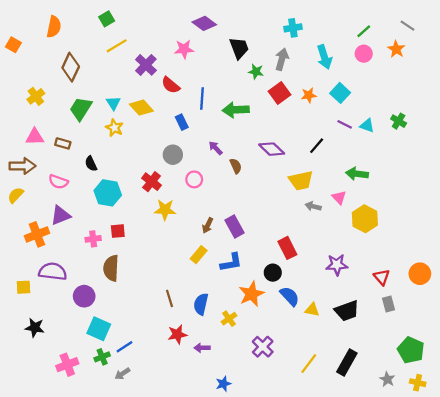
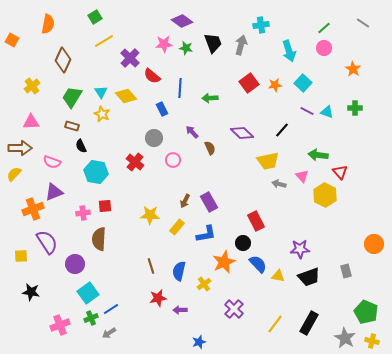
orange star: (396, 49) -> (353, 69), moved
gray arrow: (282, 59) -> (241, 45), moved
green star: (256, 72) -> (186, 48), moved
green arrow: (236, 110) -> (210, 98), size x0.7
green cross: (399, 121) -> (355, 108), turned -32
brown rectangle: (63, 143) -> (72, 126), moved
yellow star: (165, 210) -> (150, 215), moved
purple star: (337, 265) -> (300, 249), moved
purple semicircle: (53, 271) -> (47, 242), turned 50
red triangle: (382, 277) -> (340, 172), moved
cyan square: (99, 329) -> (88, 293), turned 30
gray star: (387, 379) -> (345, 338), size x1.5

